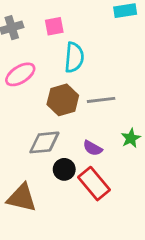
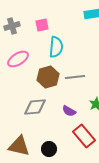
black circle: (64, 169) -> (49, 149), moved
red rectangle: (94, 184) -> (84, 136), moved

